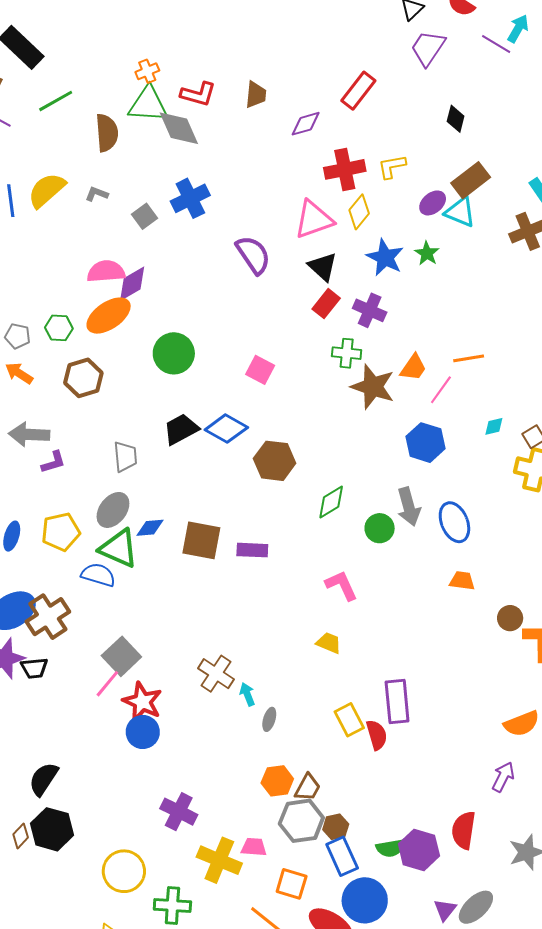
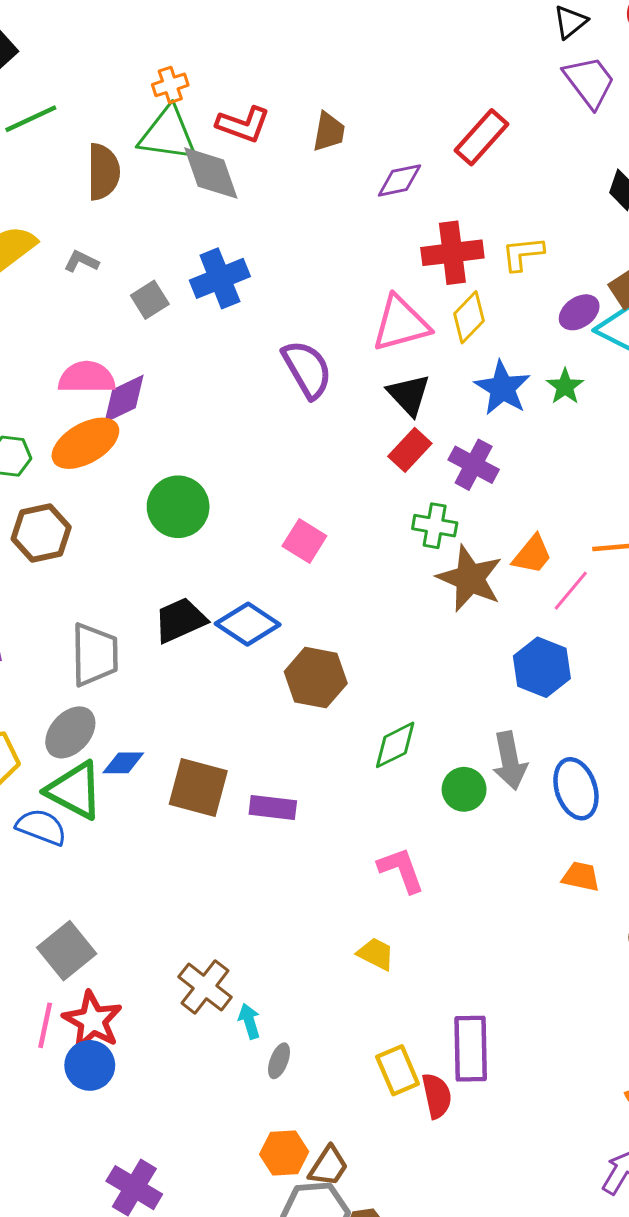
purple trapezoid: (428, 48) -> (589, 82), turned 105
gray trapezoid: (125, 457) -> (95, 655), size x1.4
pink line: (107, 684) -> (45, 1025), moved, turned -32

